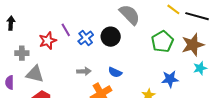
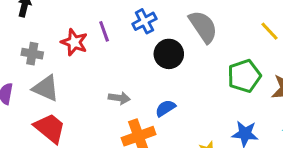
blue cross: (86, 38) -> (144, 21), moved
red star: (48, 41) -> (74, 42), turned 30
blue semicircle: (115, 72) -> (165, 108), turned 112

